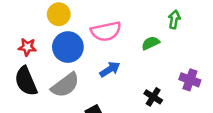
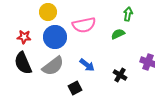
green arrow: (174, 19) -> (128, 14), moved
blue arrow: (110, 69) -> (87, 65), moved, turned 70

